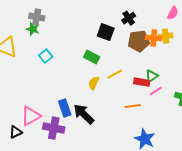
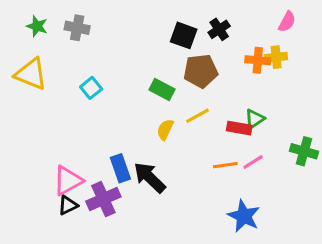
green star: (33, 29) -> (37, 26), moved
black square: (106, 32) -> (184, 35), moved
brown pentagon: (139, 41) -> (201, 71), moved
pink line: (156, 91) -> (253, 162), moved
purple cross: (54, 128) -> (103, 199), turned -35
black triangle: (16, 132) -> (68, 205), moved

